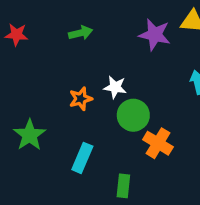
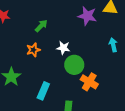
green arrow: (81, 33) -> (41, 26), moved, turned -32
orange star: (81, 99) -> (33, 50), moved

